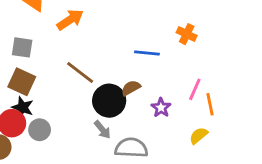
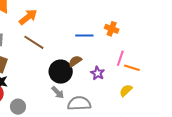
orange cross: (187, 34) -> (112, 29), moved
brown line: (80, 72) -> (34, 42), moved
orange line: (210, 104) -> (132, 68), turned -56
gray circle: (40, 130) -> (18, 107), moved

